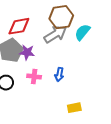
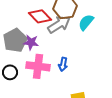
red diamond: (19, 26) -> (40, 16), moved, turned 55
pink cross: (34, 77) -> (38, 66), size x1.6

